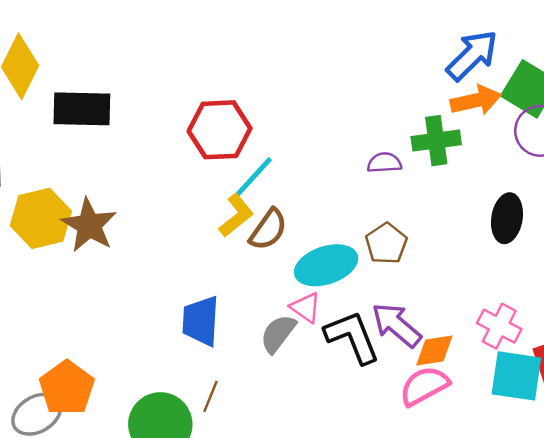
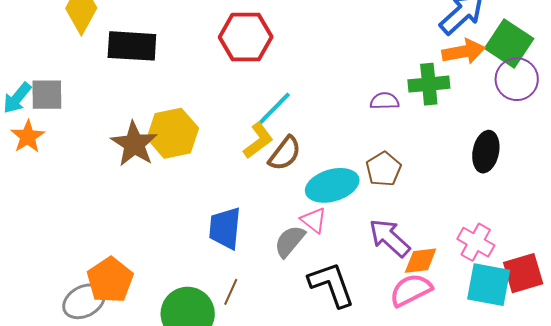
red hexagon: (220, 130) -> (246, 37), moved
yellow hexagon: (41, 218) -> (173, 133), moved
black L-shape: (352, 337) -> (332, 284), moved

